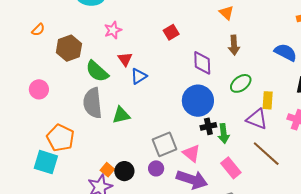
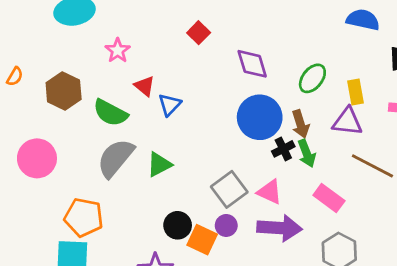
brown arrow: (234, 45) -> (300, 124), moved
pink circle: (39, 89) -> (37, 158), size x1.4
gray semicircle: (93, 103) -> (116, 158), turned 60
orange square: (107, 170) -> (202, 240), moved, size x1.5
black circle: (124, 171) -> (178, 225), moved

